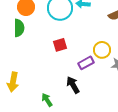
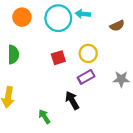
green semicircle: (19, 28) -> (13, 54), moved
yellow circle: (102, 50) -> (88, 53), moved

